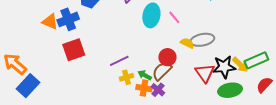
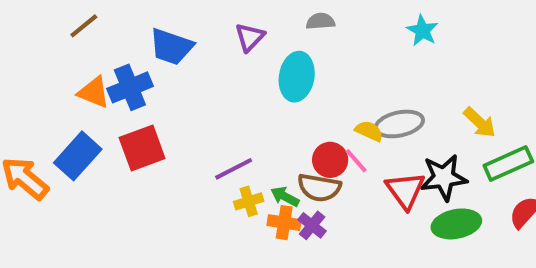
pink line: (174, 17) -> (356, 161), moved
yellow arrow: (240, 65) -> (480, 122), moved
brown semicircle: (162, 71) -> (319, 188), turned -125
blue rectangle: (28, 86) -> (78, 156), moved

